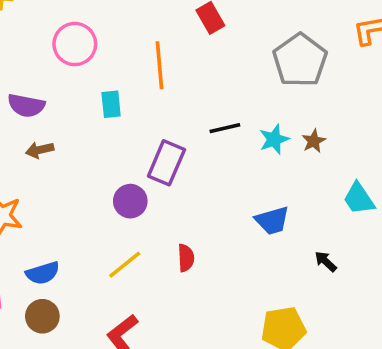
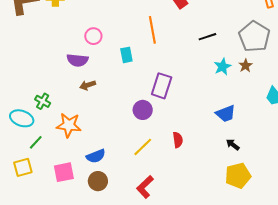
pink circle: (75, 44) -> (93, 36), moved, size x0.7
gray pentagon: (300, 60) -> (254, 37), moved
black line: (225, 128) -> (207, 37), moved
black arrow: (326, 261) -> (233, 145), moved

